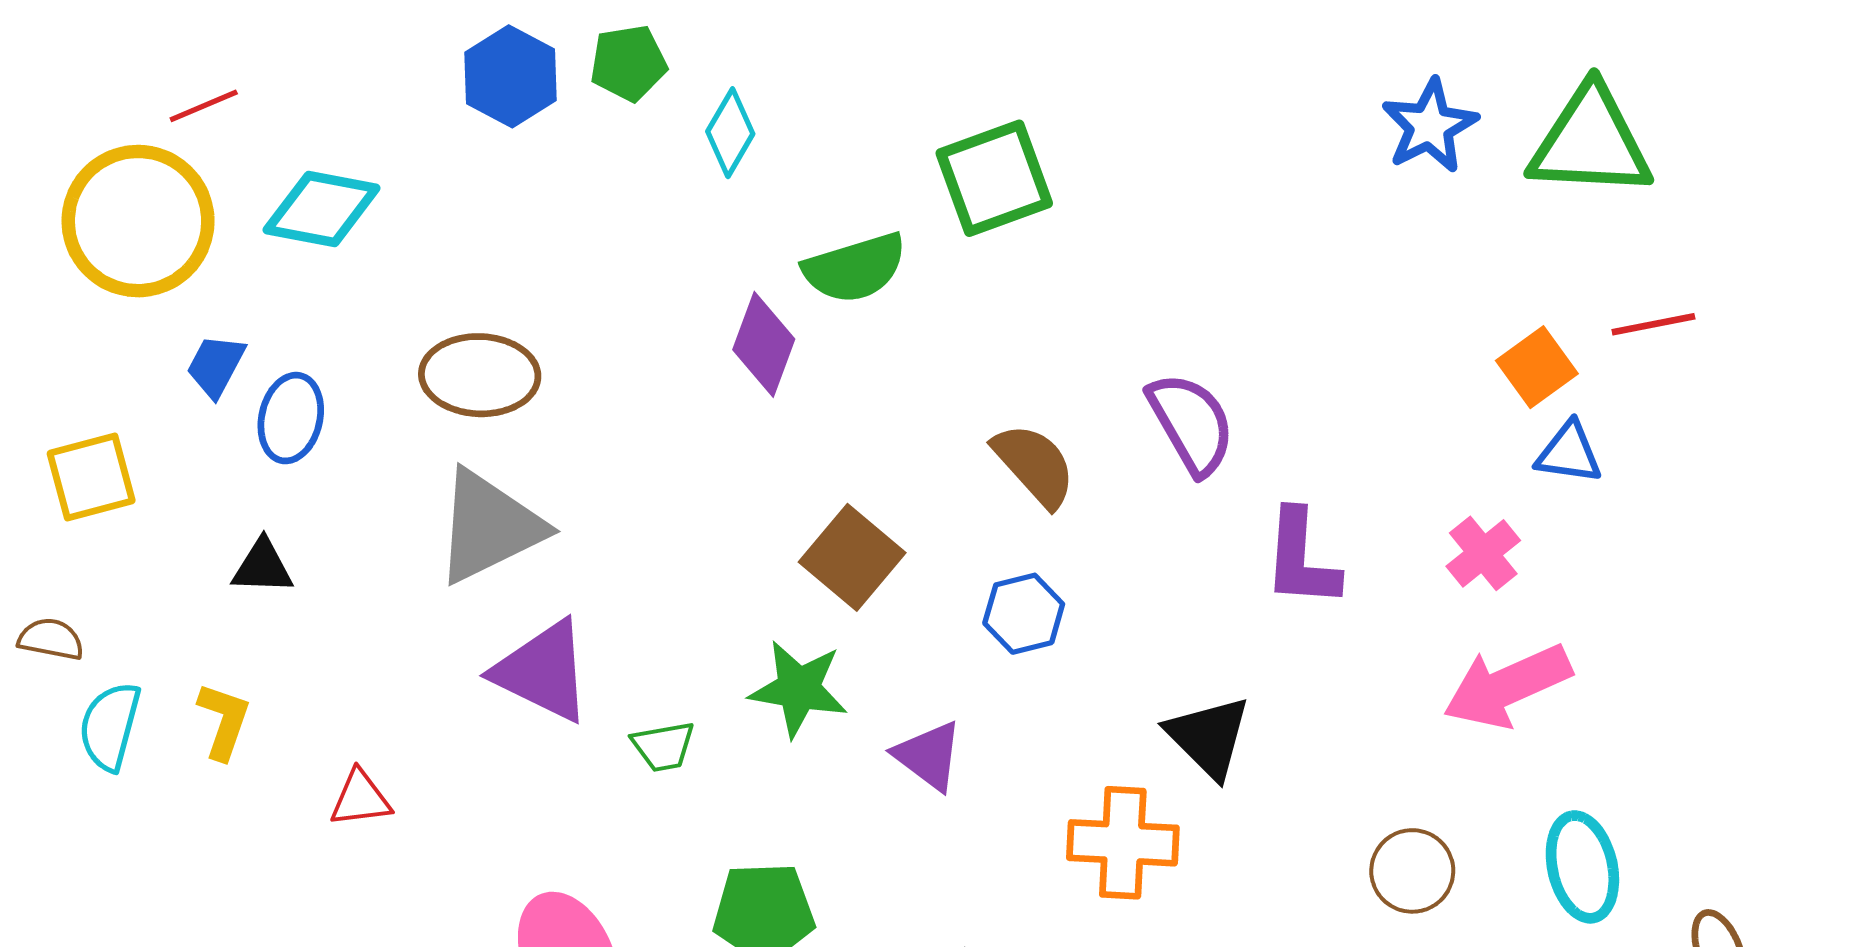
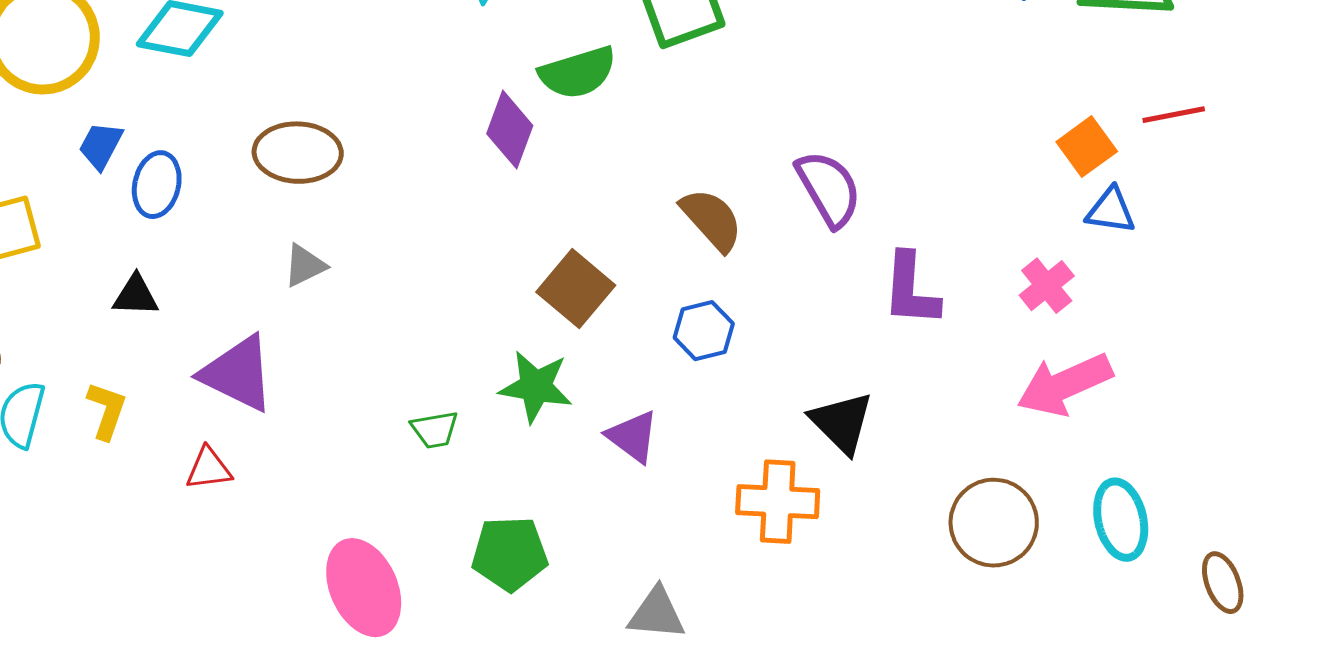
gray triangle: (489, 527) -> (305, 266), size x0.5
purple triangle: (543, 671) -> (238, 374), moved
brown circle: (1412, 871) -> (994, 523), size x1.4

